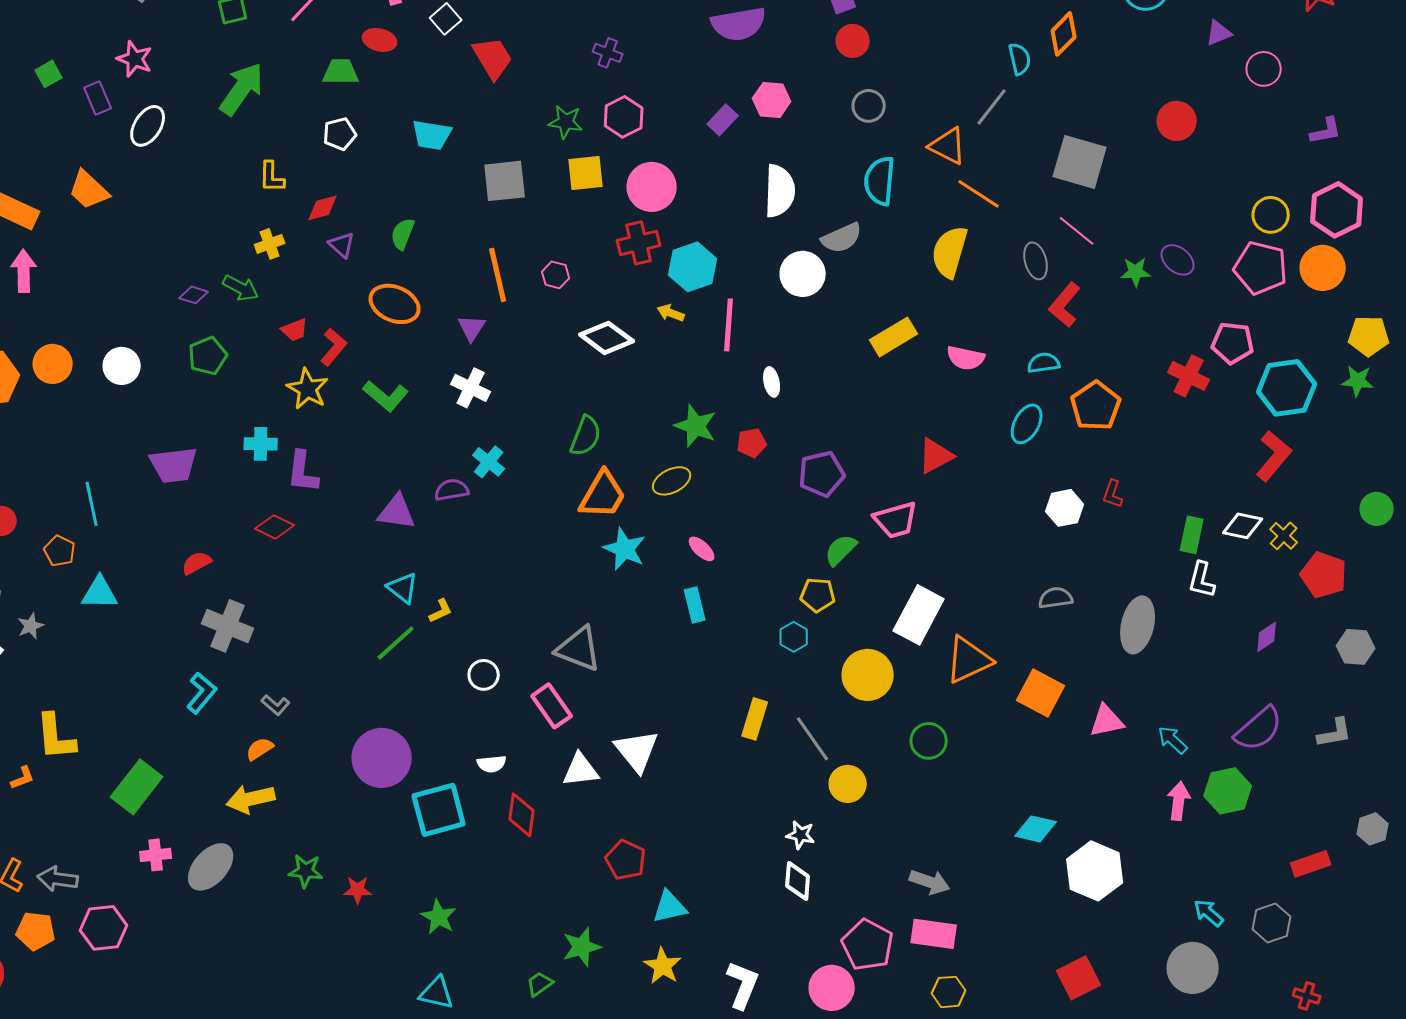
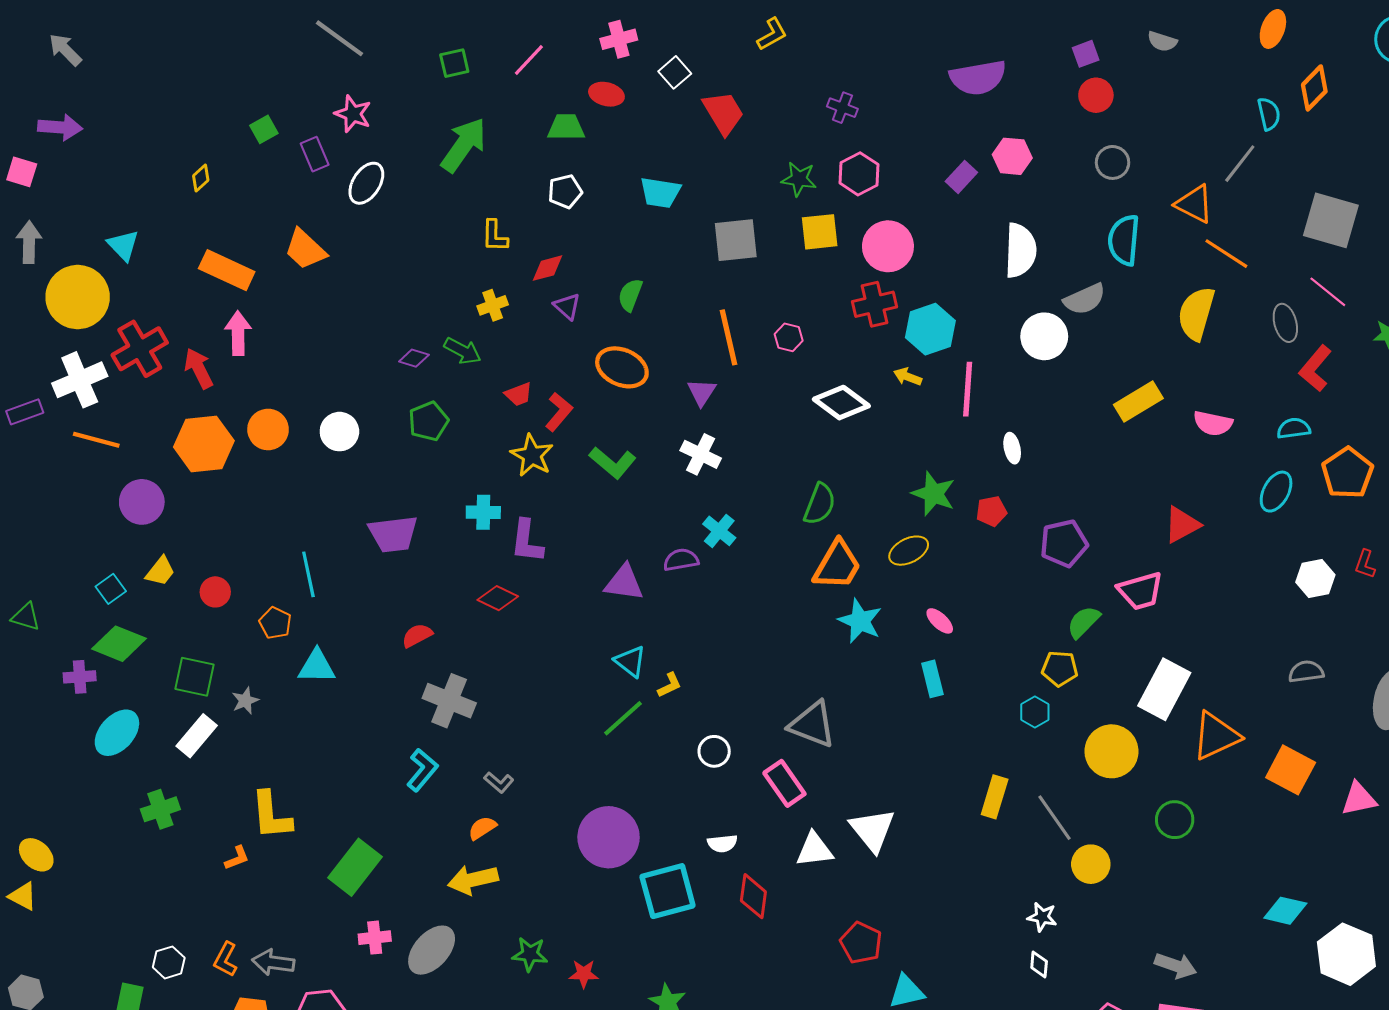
white diamond: (798, 881) -> (1039, 965), size x0.7

